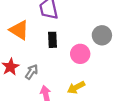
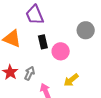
pink circle: (80, 54) -> (61, 51), moved

